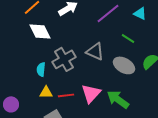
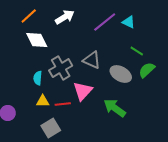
cyan triangle: (140, 13) -> (129, 22), moved
green line: (128, 38) -> (137, 51), moved
pink triangle: (91, 93) -> (83, 91), moved

